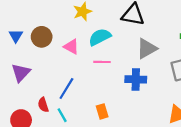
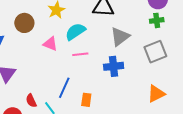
brown circle: (42, 37) -> (24, 23), moved
blue line: (66, 88) -> (64, 88), moved
orange rectangle: (102, 111) -> (86, 100), turned 32

